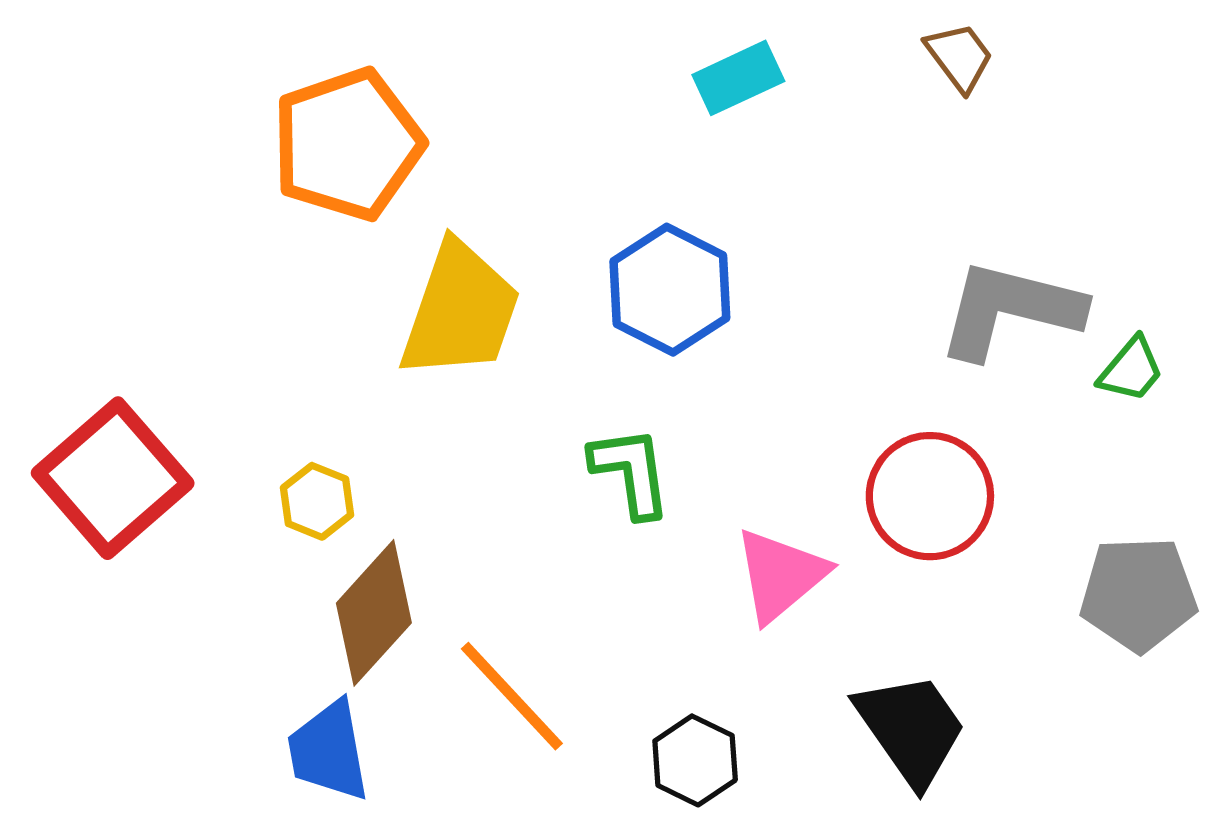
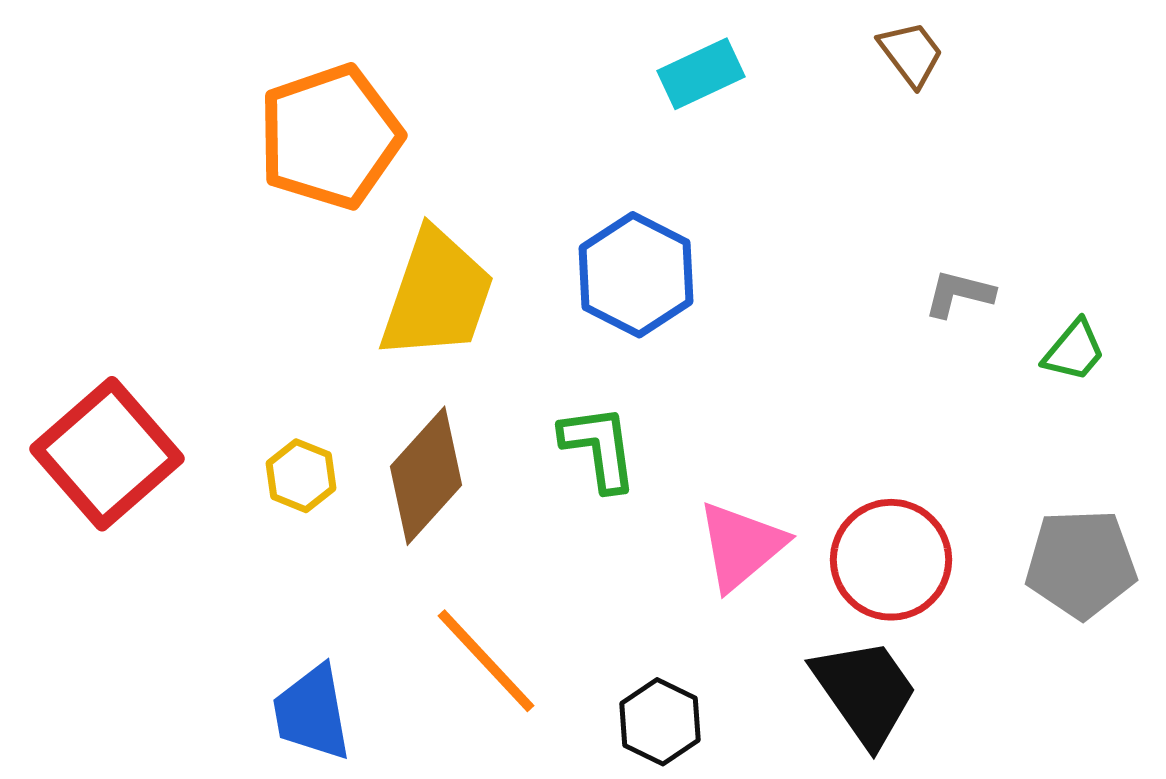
gray L-shape: (1010, 310) -> (959, 294), size x0.5
red circle: (930, 496) -> (891, 560), moved
brown diamond: (374, 613) -> (426, 476), moved

